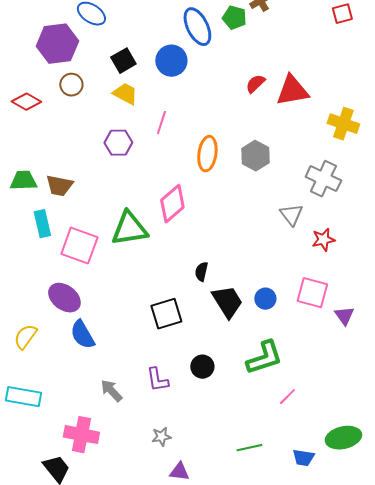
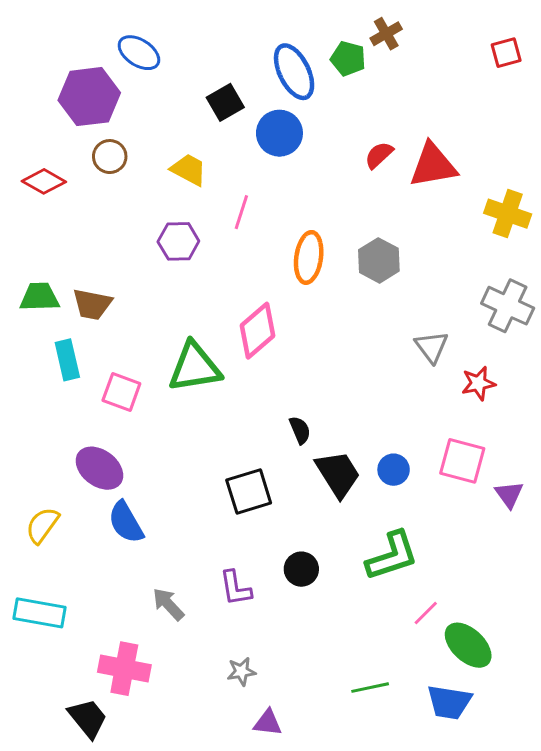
black square: (123, 61) -> (225, 102), moved
blue circle: (171, 61) -> (279, 133), moved
gray cross: (323, 179) -> (508, 306), moved
pink square: (79, 246) -> (121, 392), size x0.7
black semicircle: (201, 272) -> (300, 430), turned 144
green ellipse: (343, 438) -> (468, 645), moved, turned 56
blue trapezoid: (303, 458) -> (449, 702), size x1.4

